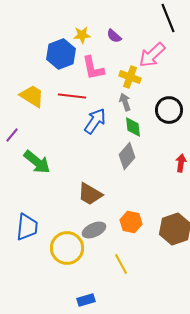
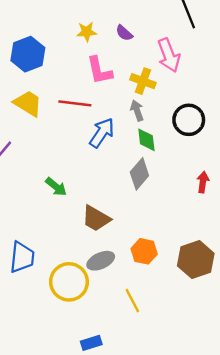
blue hexagon: (61, 54) -> (28, 54), moved
pink arrow: (152, 55) -> (169, 55), turned -68
green arrow: (37, 162) -> (56, 187), moved, size x0.7

